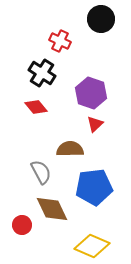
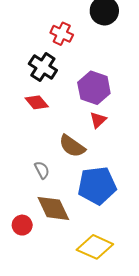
brown semicircle: (70, 149) -> (72, 146), turned -144
gray semicircle: (41, 172) -> (42, 170), size x0.7

